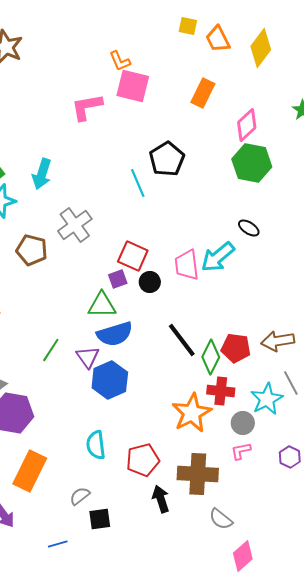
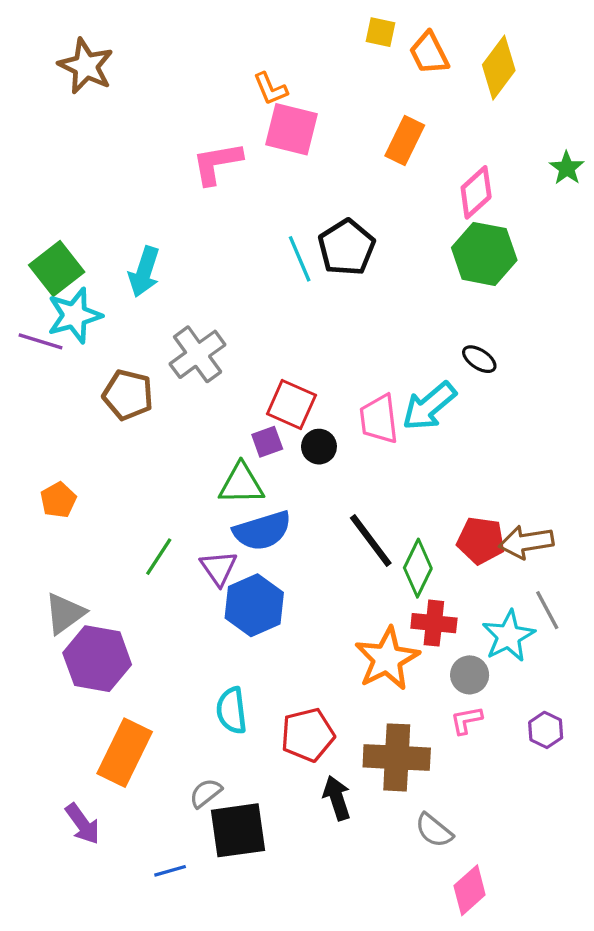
cyan line: (138, 183) -> (300, 259), moved
red pentagon: (236, 348) -> (481, 541), moved
black square: (100, 519) -> (238, 830), size x1.6

